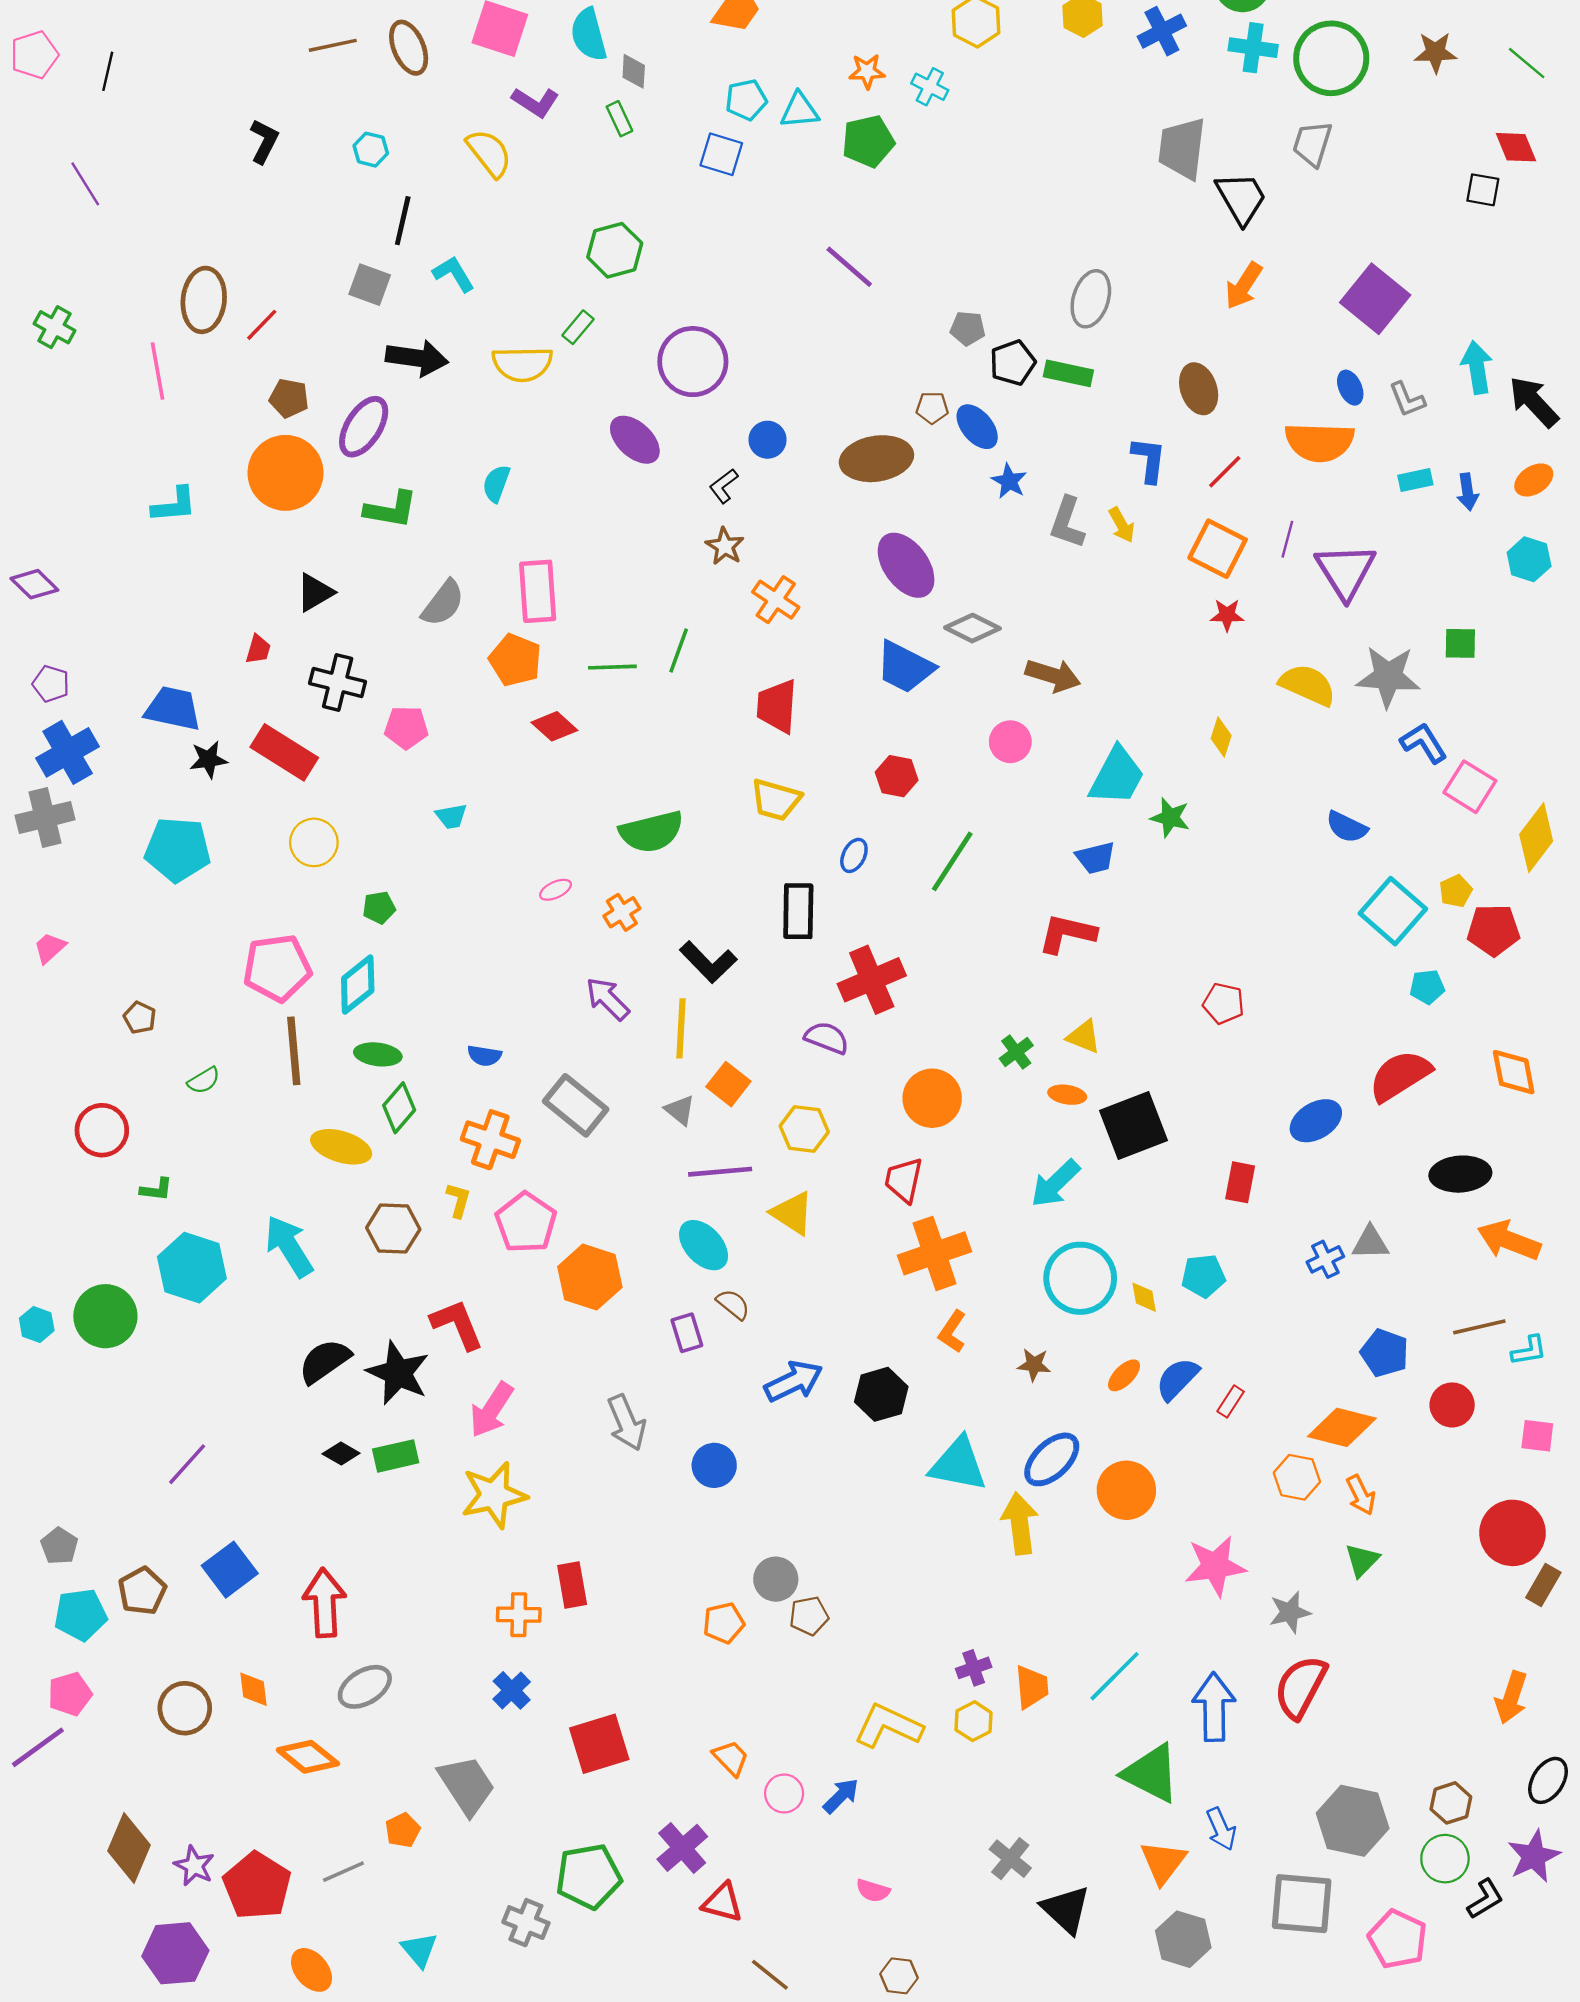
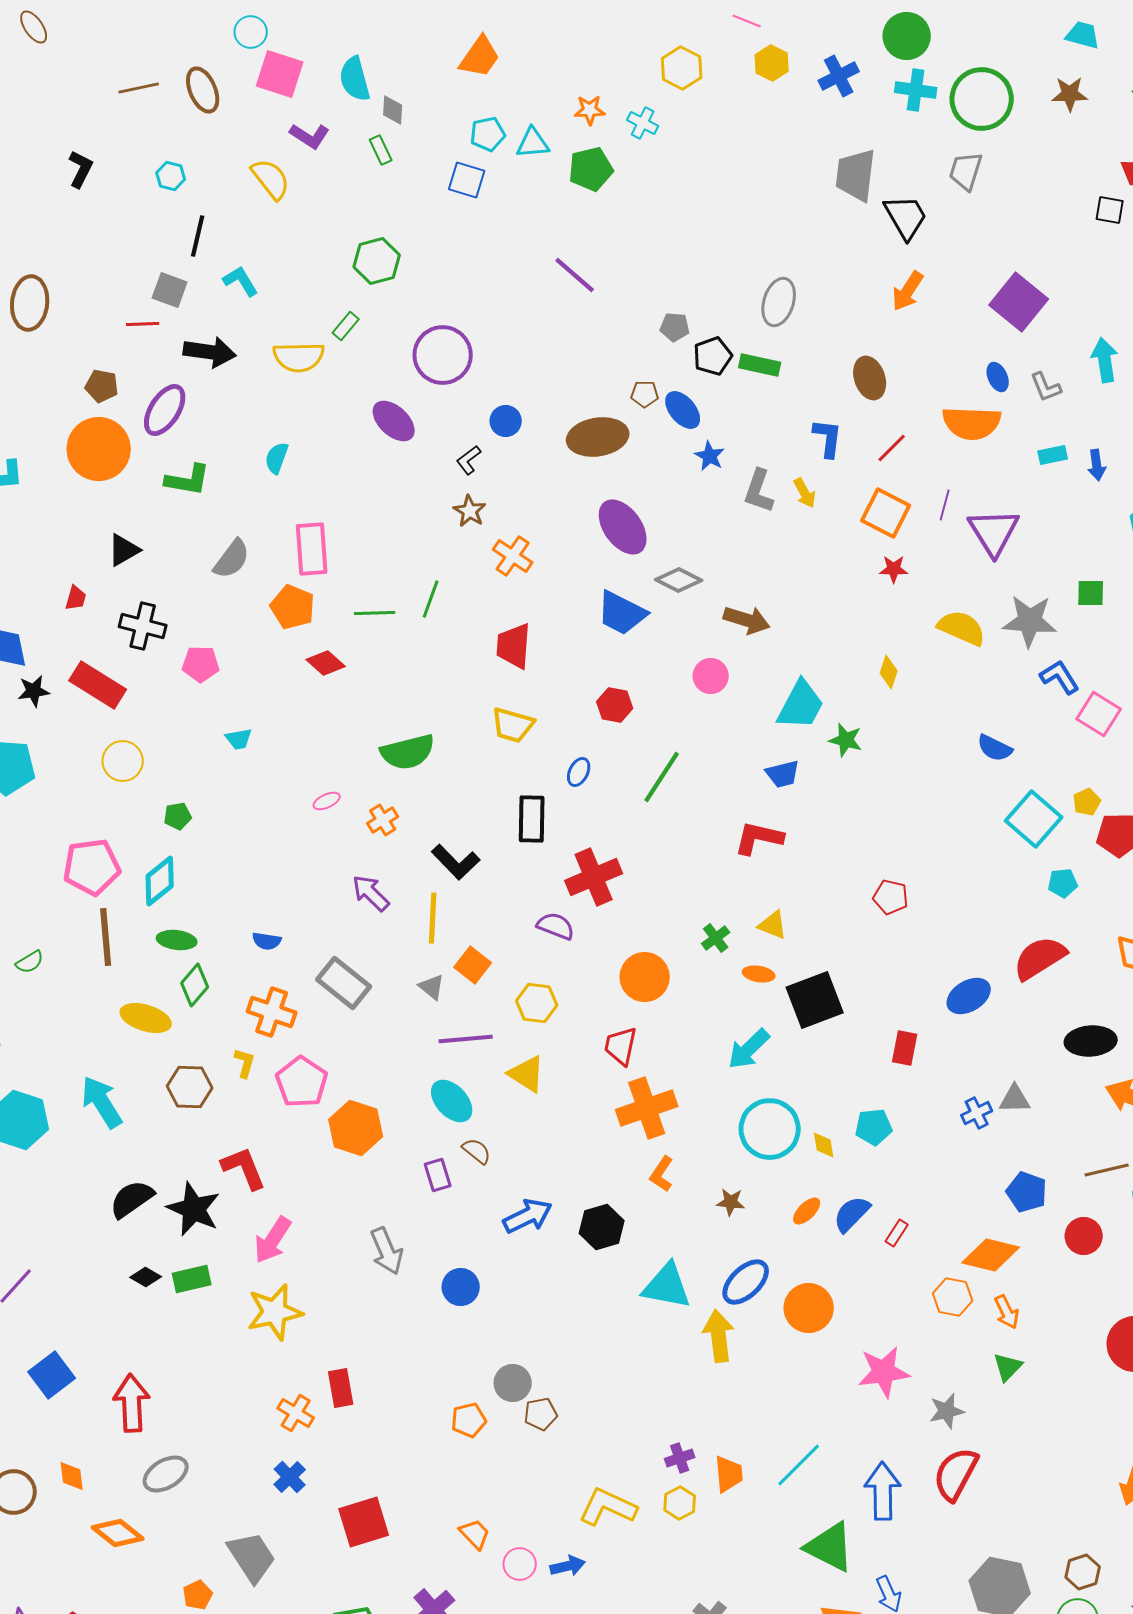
red line: (262, 325) -> (143, 324), moved, turned 44
orange cross: (519, 1615) -> (296, 1413), turned 30
blue arrow: (841, 1796) -> (568, 1566), turned 32

